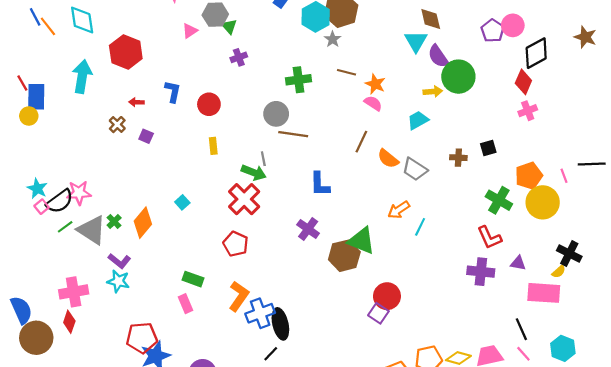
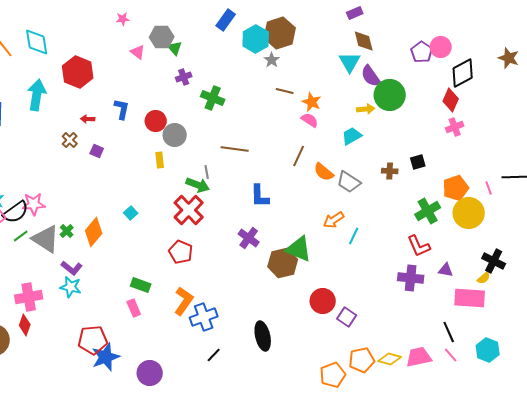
pink triangle: (190, 31) -> (138, 52), turned -49
green cross: (299, 80) -> (213, 98), moved, turned 30
gray circle: (276, 114) -> (175, 135), moved
green cross: (499, 200) -> (428, 211), turned 30
purple square: (378, 313) -> (347, 317), moved
black ellipse: (280, 324) -> (263, 336), moved

